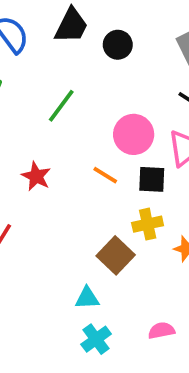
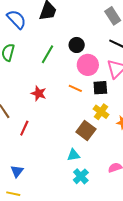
black circle: (118, 45) -> (77, 45), moved
yellow cross: (148, 224) -> (101, 112), turned -35

